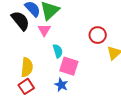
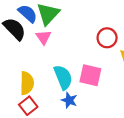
cyan semicircle: (58, 51) -> (63, 77), moved, size x1.5
pink square: (69, 66) -> (90, 75), moved

